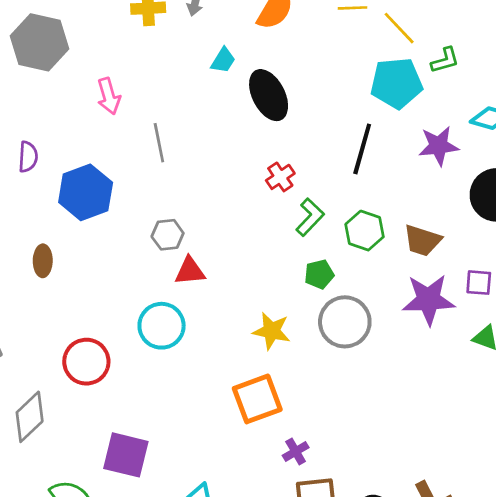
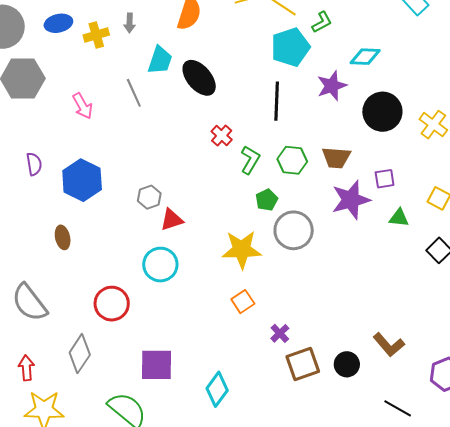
cyan trapezoid: (223, 60) -> (160, 60), size x1.4
gray line: (159, 143) -> (134, 93), moved
yellow star: (272, 331) -> (242, 250), size x1.4
orange square: (257, 399) -> (243, 302), size x0.6

